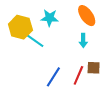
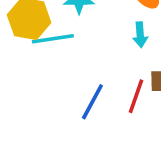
cyan line: (33, 39) -> (53, 39), turned -40

